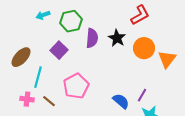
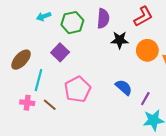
purple semicircle: (92, 38) -> (103, 18), moved
black star: (117, 38) -> (120, 40), turned -30
blue semicircle: (121, 101) -> (124, 87), moved

